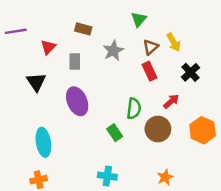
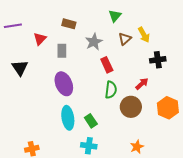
red rectangle: (149, 71) -> (107, 65), moved
black cross: (190, 72) -> (158, 60), turned 35
black triangle: (36, 82) -> (20, 68), moved
green rectangle: (115, 133) -> (91, 121), moved
cyan ellipse: (43, 142) -> (68, 118), moved

